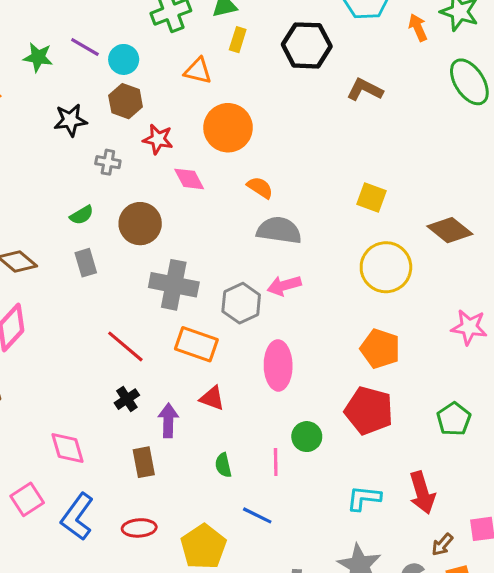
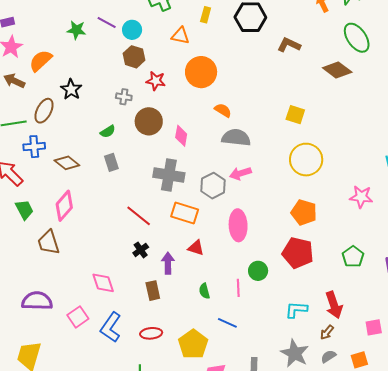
black star: (70, 120) -> (71, 89), moved, turned -30
pink diamond: (189, 179) -> (181, 136), moved, turned 40
brown circle: (140, 224) -> (149, 121), moved
brown diamond: (450, 230) -> (337, 70), moved
brown arrow: (442, 545) -> (327, 332), moved

